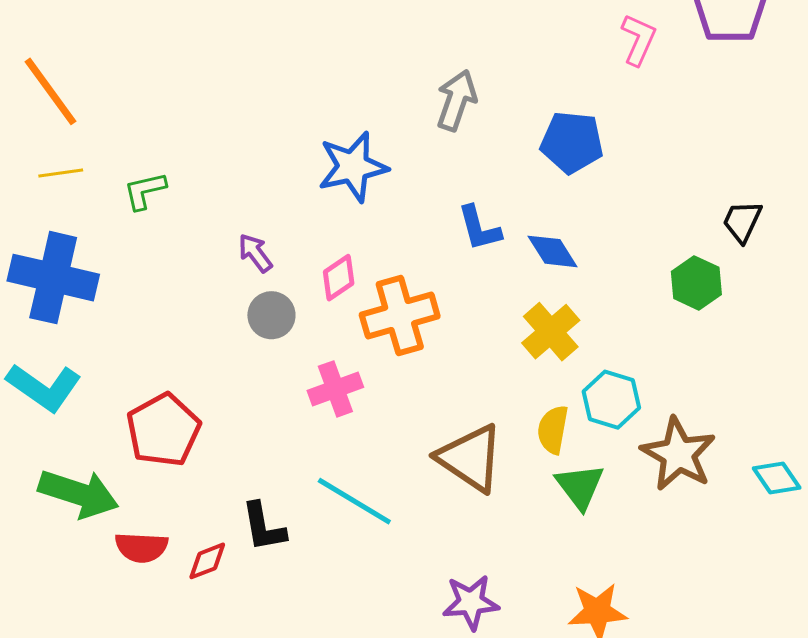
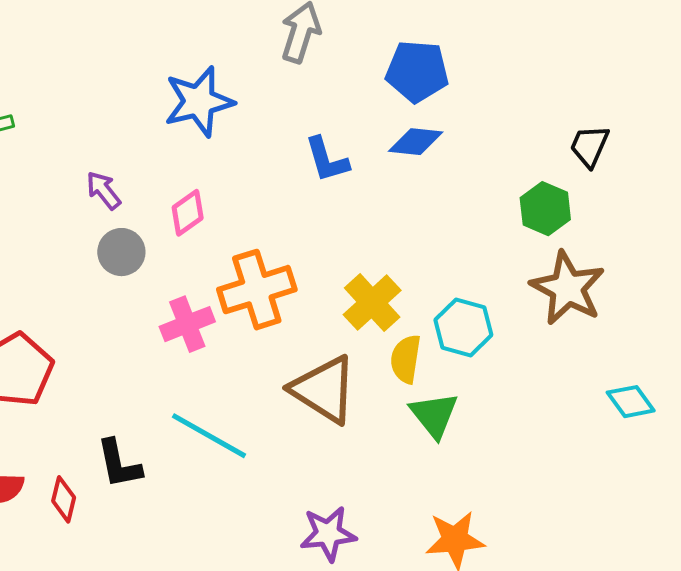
blue diamond: (553, 251) -> (416, 142), moved, turned -50
orange cross: (400, 316) -> (257, 290), moved
yellow cross: (551, 332) -> (372, 303), moved
brown star: (678, 454) -> (568, 288), moved
red diamond: (207, 561) -> (64, 499), turned -54

